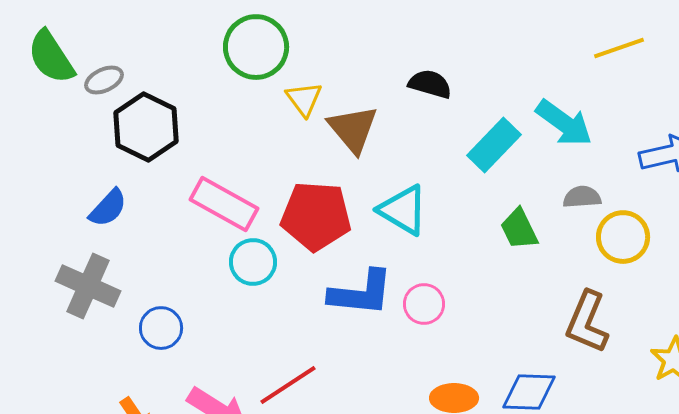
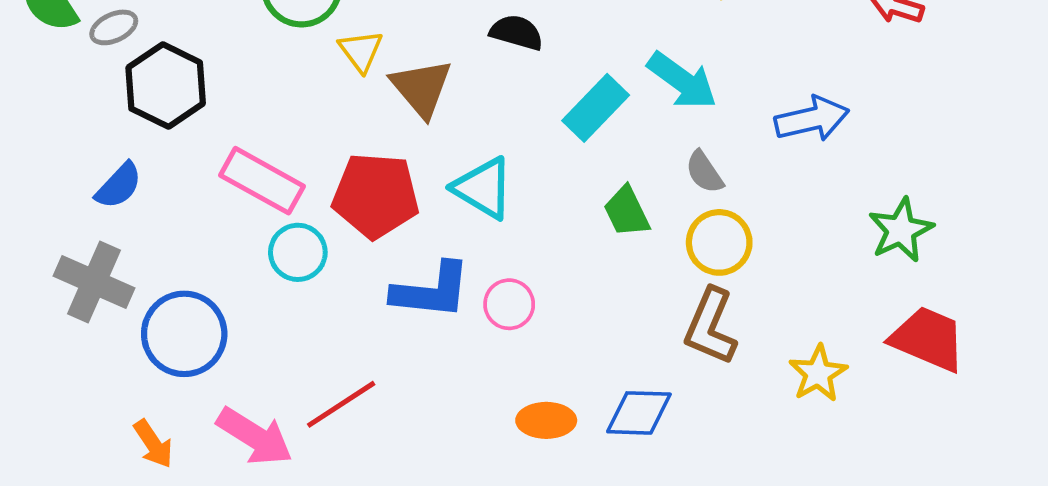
gray semicircle: (582, 197) -> (704, 172), turned -120
yellow circle: (623, 237) -> (719, 242), moved
blue circle: (161, 328) -> (184, 334), size x1.6

